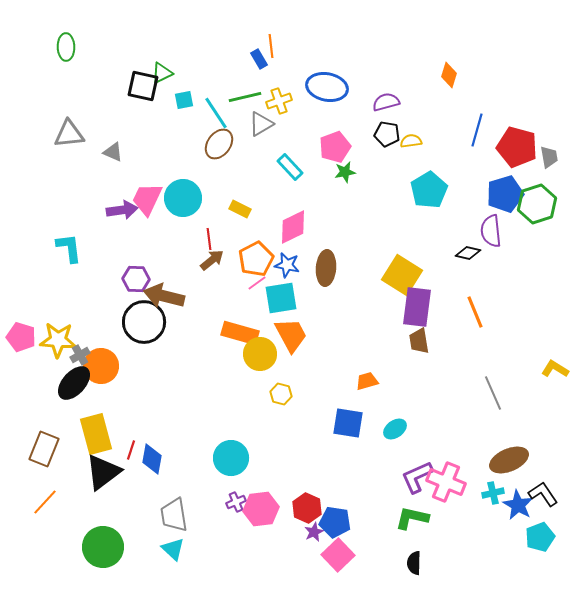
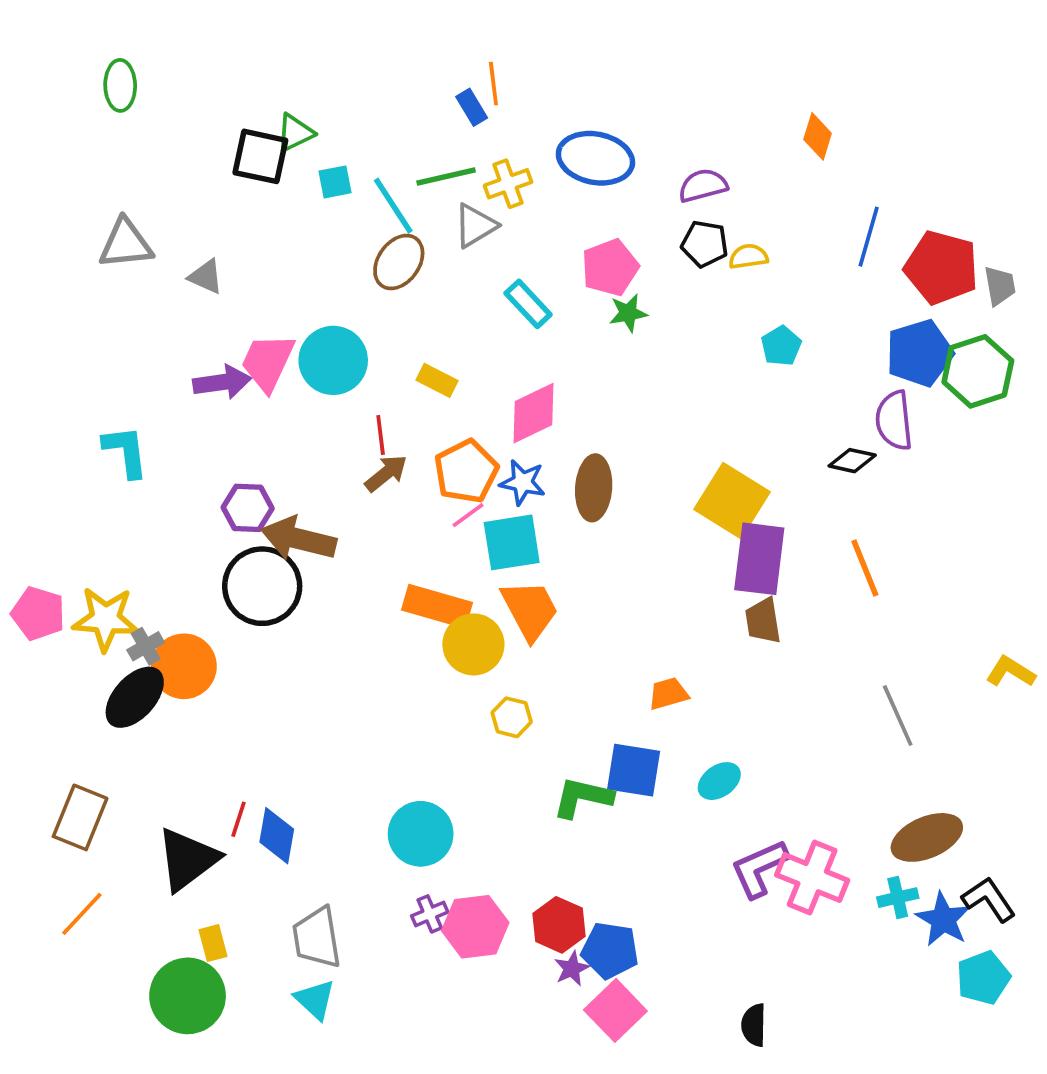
cyan pentagon: (429, 190) -> (781, 346), size x0.6
yellow rectangle: (96, 434) -> (213, 943), moved, size x0.5
green L-shape: (412, 518) -> (583, 797), moved

